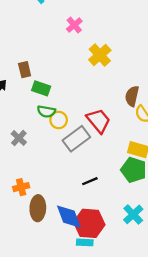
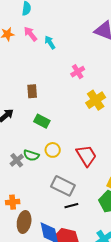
brown rectangle: (25, 70) -> (32, 91), moved
green semicircle: (46, 111) -> (31, 155), moved
gray rectangle: (76, 139) -> (63, 186), moved, turned 55

